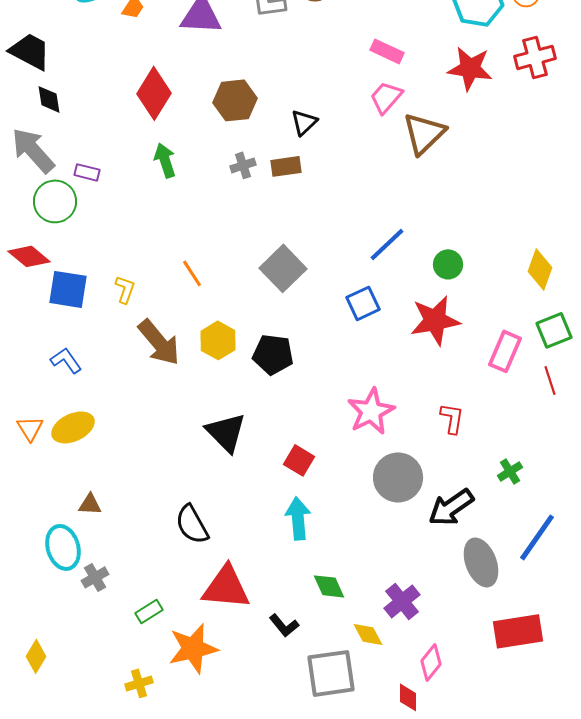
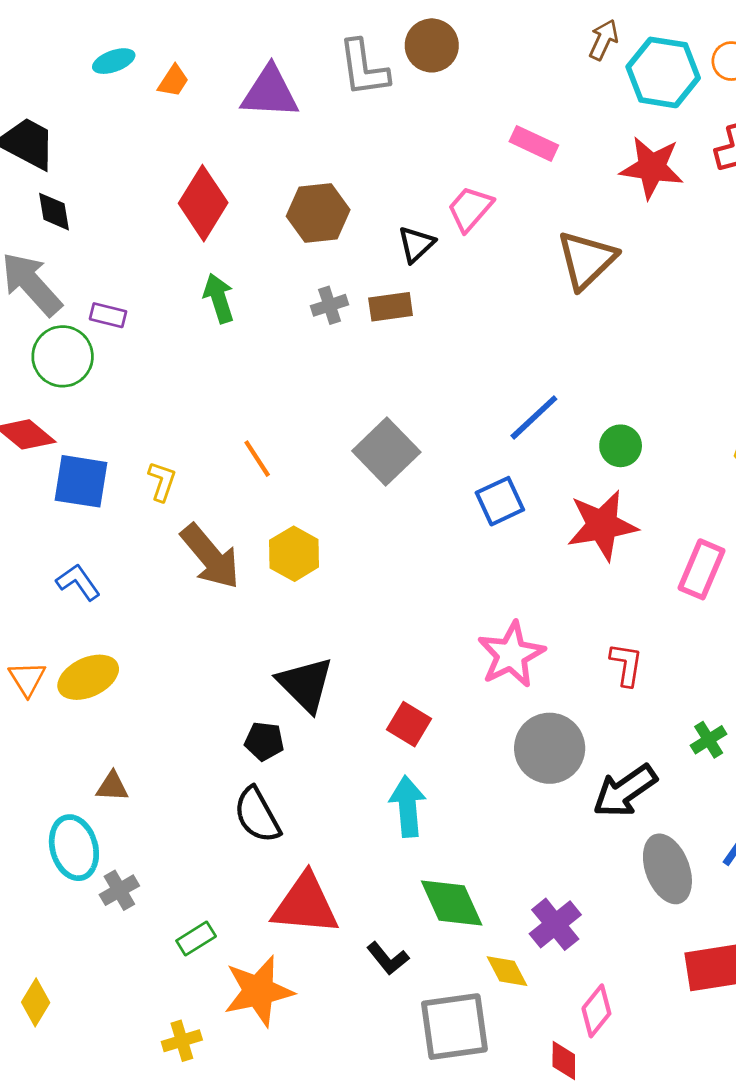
pink trapezoid: (386, 97) -> (470, 209), moved
black pentagon: (273, 354) -> (264, 741), moved, size x0.7
green diamond: (329, 586) -> (452, 903), size x1.4

